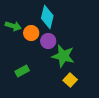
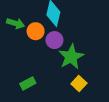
green star: (63, 56) -> (71, 57), turned 30
green rectangle: (22, 71) -> (28, 83), moved

